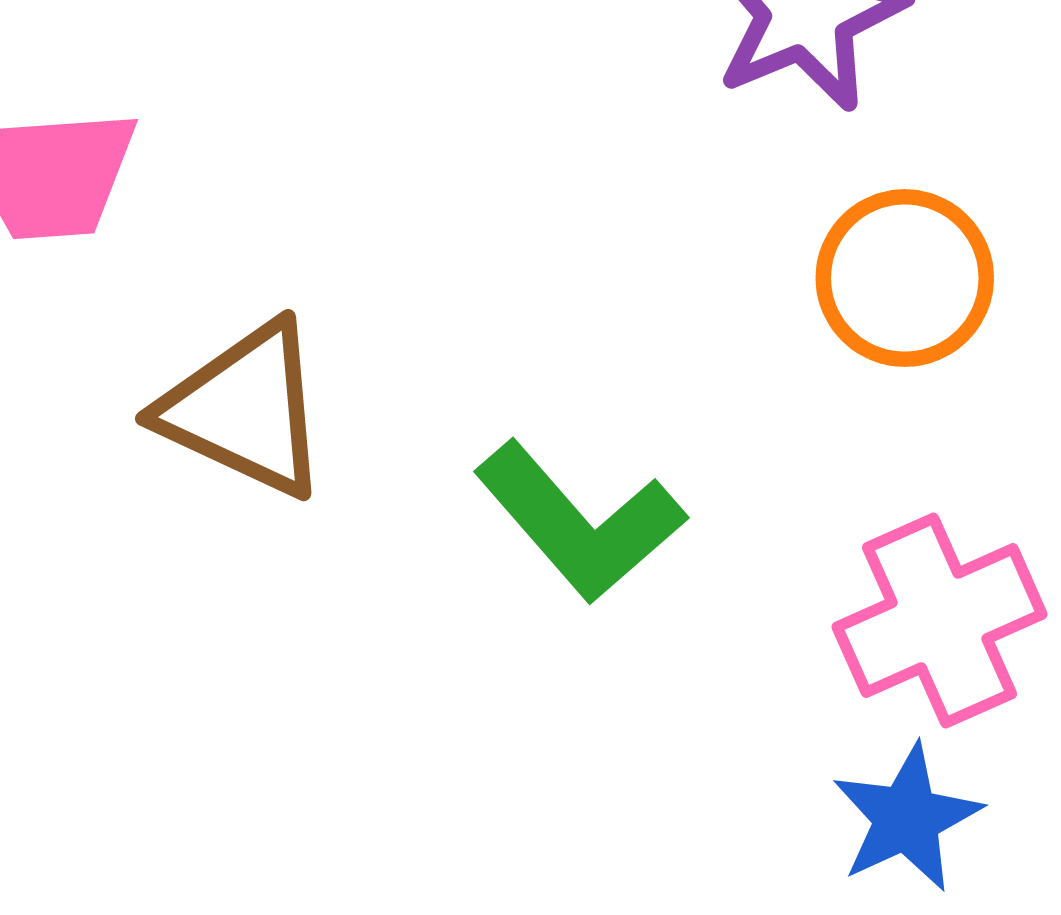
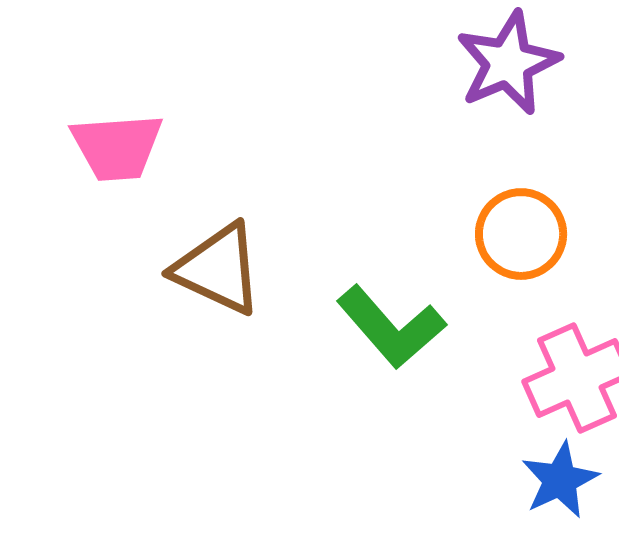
orange circle: (905, 278) -> (521, 234), moved

